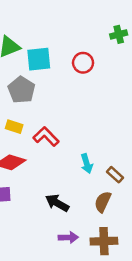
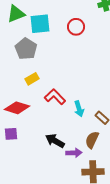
yellow rectangle: (14, 127) -> (32, 79), moved, turned -48
red L-shape: (46, 137) -> (55, 97), moved
purple arrow: (68, 237) -> (74, 153), moved

